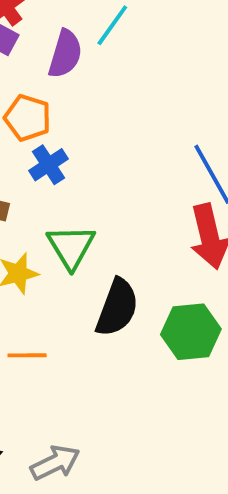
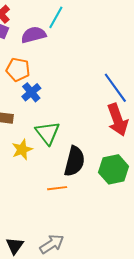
purple semicircle: (65, 54) -> (34, 35), turned -115
orange line: (27, 355) -> (57, 188), moved

